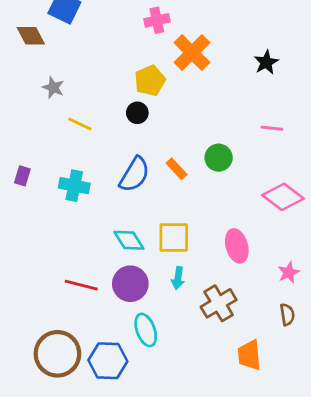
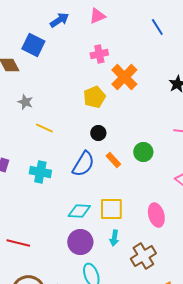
black circle: (137, 113) -> (98, 133), moved
cyan diamond: (129, 240) -> (79, 211), turned -55
red line: (81, 285) -> (18, 243), moved

